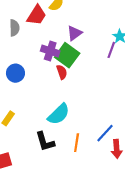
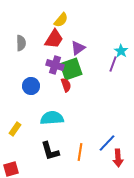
red trapezoid: (37, 15) -> (54, 39), moved
green square: (67, 55) -> (71, 69), turned 35
blue circle: (15, 73) -> (31, 86), moved
cyan semicircle: (59, 114) -> (52, 118), moved, turned -140

